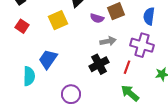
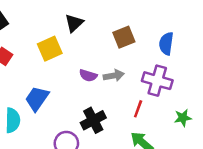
purple semicircle: (97, 18) -> (88, 76), moved
black cross: (99, 64) -> (93, 120), moved

